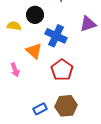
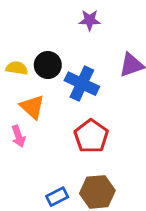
black circle: (35, 15) -> (48, 65), moved
orange triangle: (34, 51) -> (32, 107), moved

